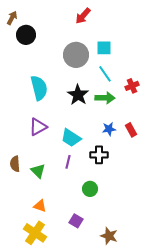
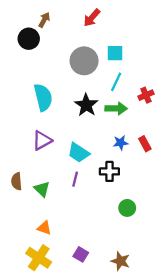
brown arrow: (12, 18) -> (44, 20), moved
cyan line: (105, 74) -> (116, 82), turned 60
green circle: (90, 189) -> (127, 208), moved
purple square: (76, 221) -> (81, 254), moved

